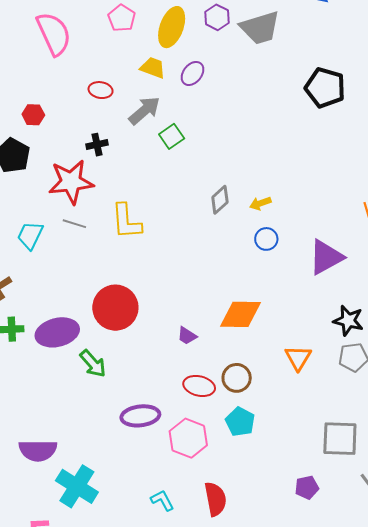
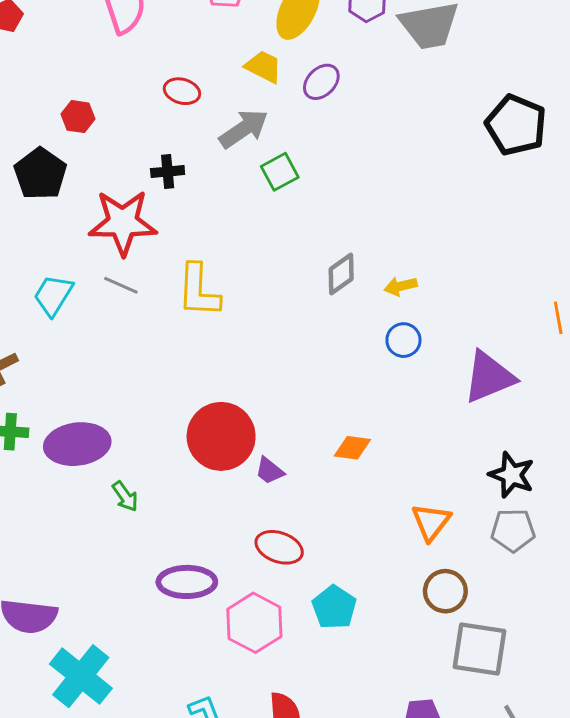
red circle: (115, 308) -> (221, 436), moved
orange diamond: (240, 314) -> (352, 448), size x0.6
green arrow: (93, 364) -> (125, 496), size x0.7
brown circle: (237, 378) -> (445, 591), moved

